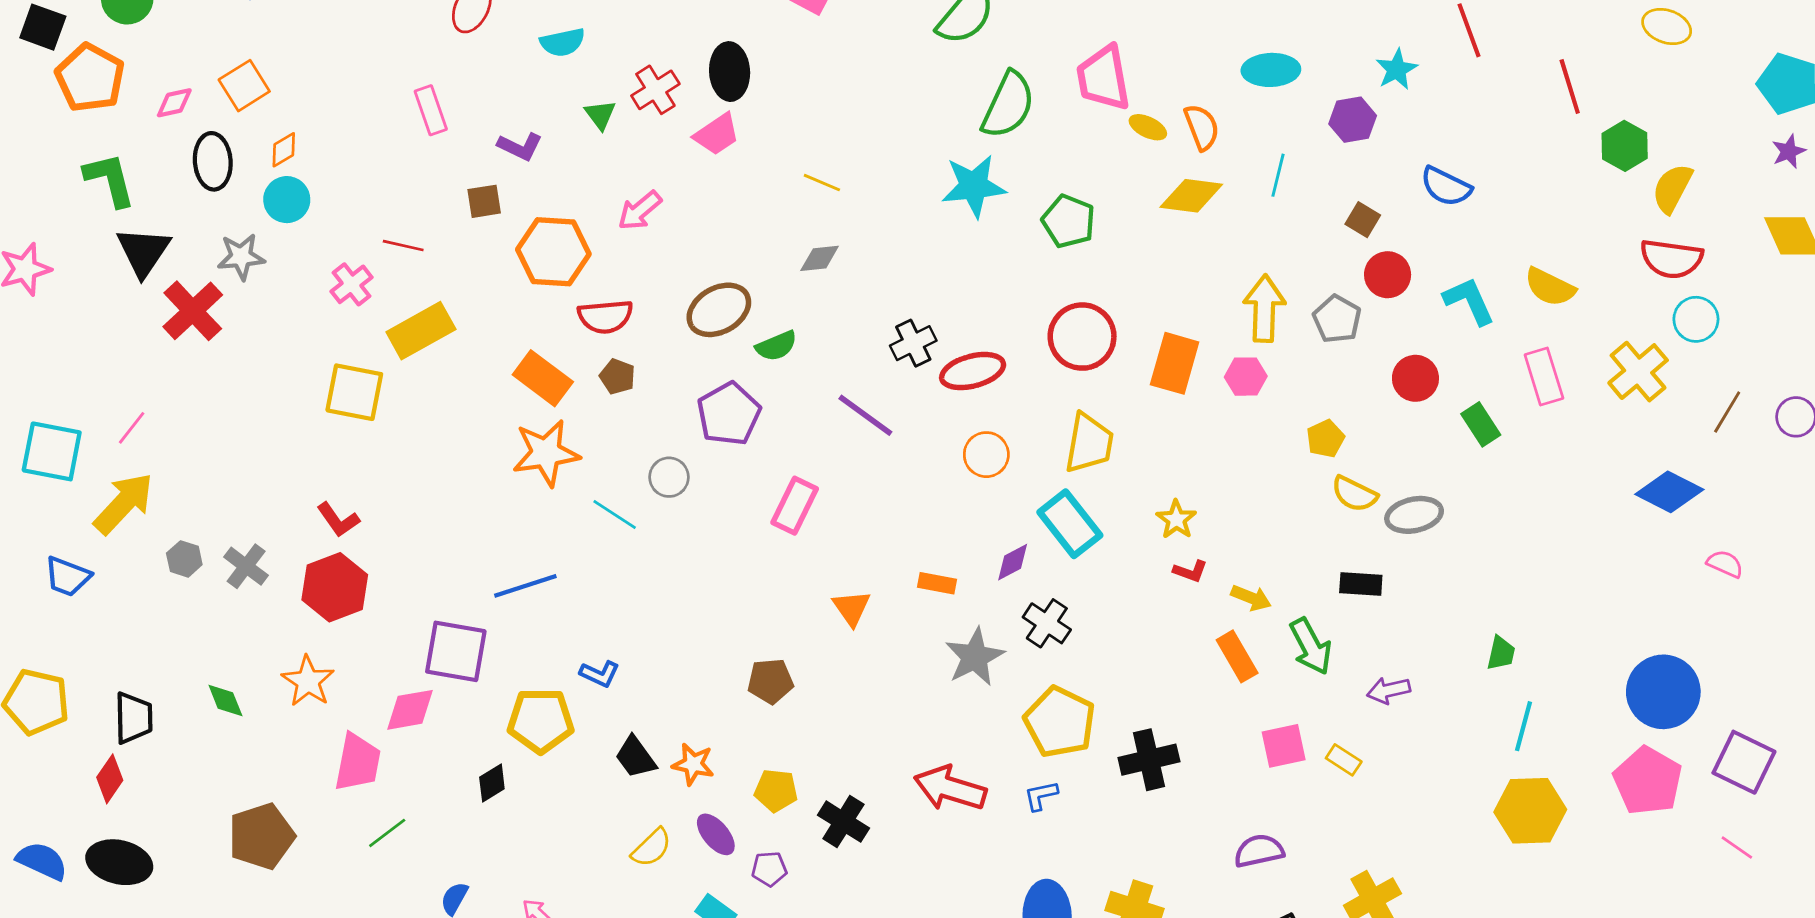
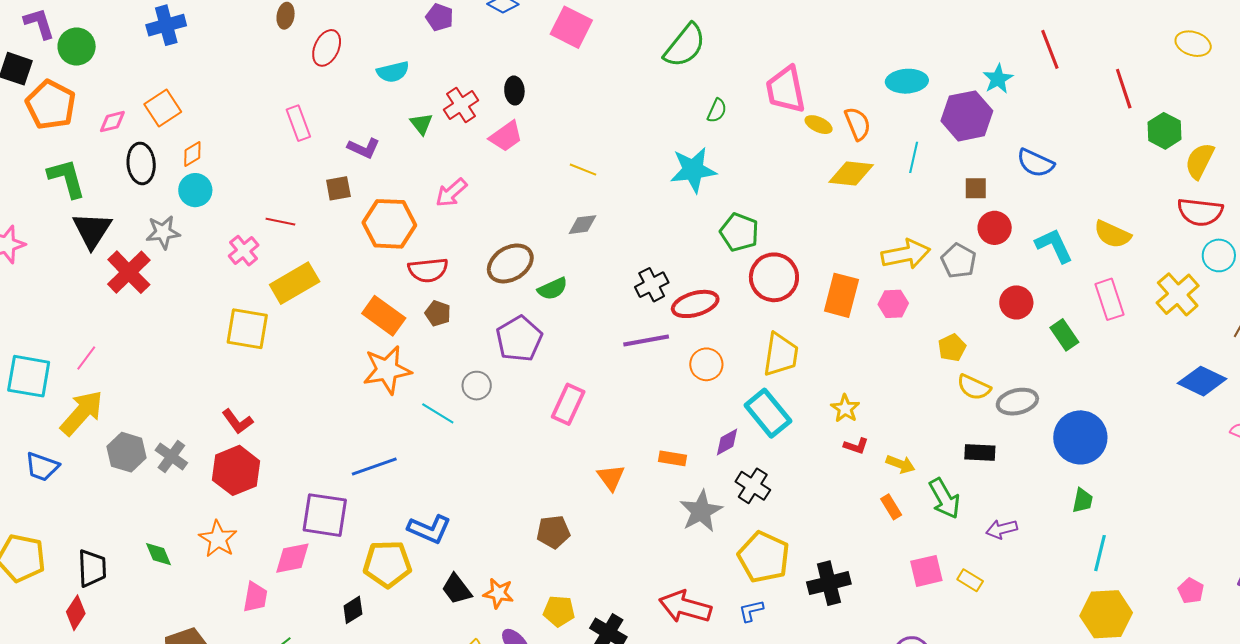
black ellipse: (730, 72) -> (514, 91), size x0.7
green semicircle: (1008, 105) -> (717, 111), size x0.5
purple hexagon: (1353, 120) -> (967, 116), size x1.5
brown square: (1363, 220) -> (976, 188), turned -30
green pentagon: (1069, 221) -> (739, 232), moved
yellow arrow: (1264, 308) -> (906, 254), turned 78
purple line: (865, 415) -> (646, 341), moved, turned -45
gray hexagon: (184, 559) -> (127, 452), size x1.5
orange rectangle: (1237, 656) -> (891, 507), size x0.7
blue L-shape: (600, 674) -> (429, 529), size x1.5
blue circle: (1663, 692) -> (1080, 437), moved
pink trapezoid: (358, 762) -> (255, 597), size x0.7
pink pentagon: (1648, 781) -> (1191, 591), size x0.5

